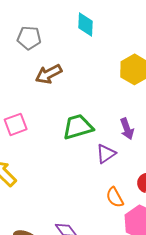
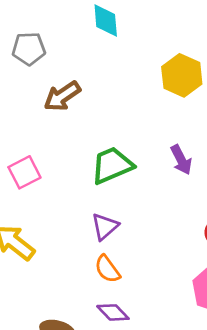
purple triangle: (106, 154) -> (105, 227), moved
orange semicircle: (115, 197) -> (107, 269), moved

